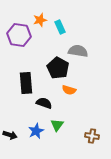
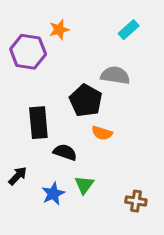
cyan rectangle: (60, 27) -> (129, 30), moved, turned 72
black arrow: (10, 135) -> (18, 176), moved, turned -64

